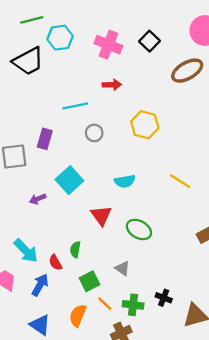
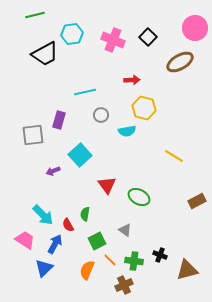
green line: (32, 20) -> (35, 15), moved
red arrow: (112, 85) -> (132, 80), moved
cyan semicircle: (125, 181) -> (127, 131), moved
blue triangle: (40, 325) -> (44, 268), moved, turned 42

